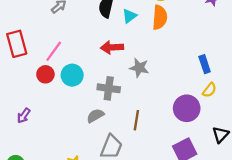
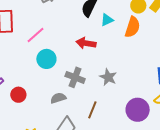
gray star: (139, 68) -> (108, 77), moved
red circle: (45, 74) -> (18, 95), moved

